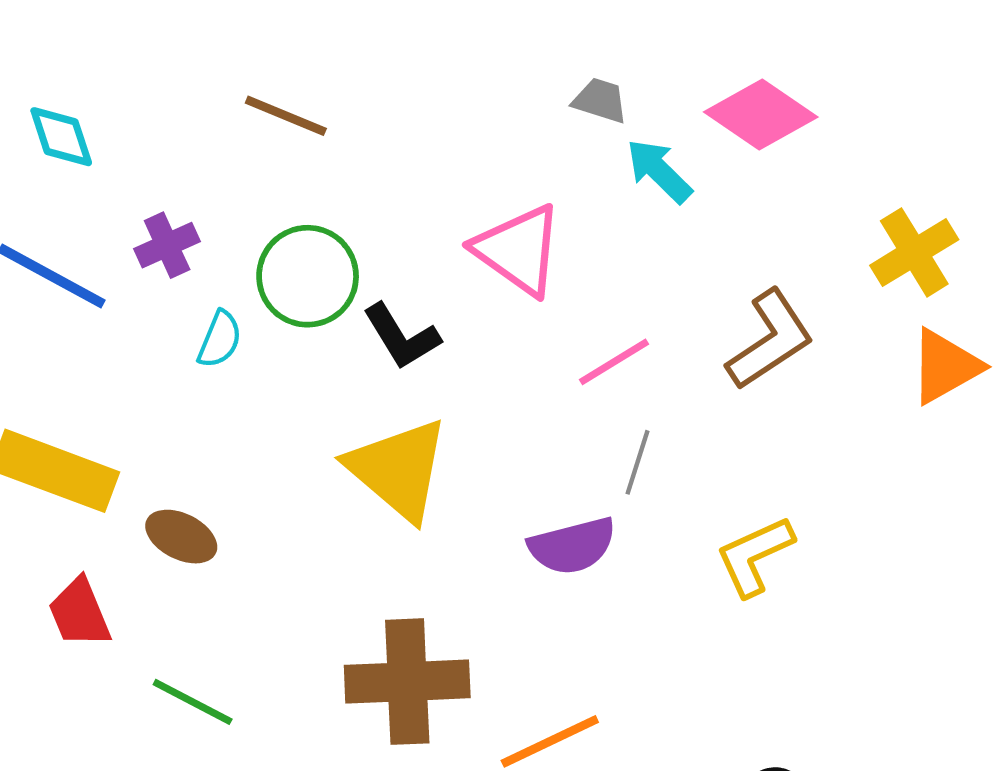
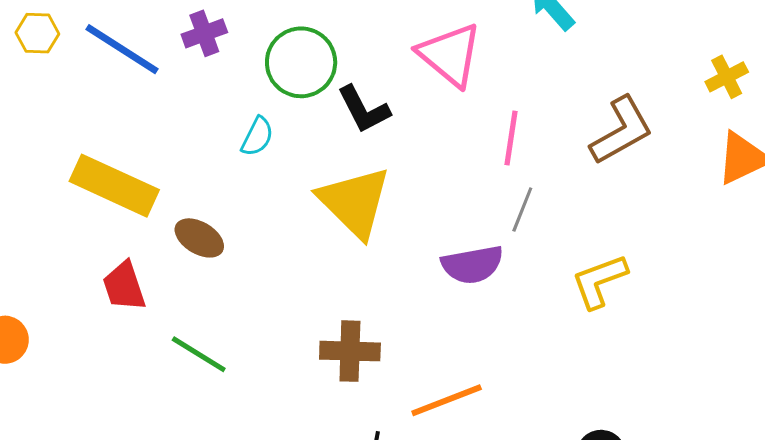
yellow cross: (914, 252) -> (727, 77), size x0.7
cyan semicircle: (220, 339) -> (257, 137), moved
pink line: (614, 362) -> (511, 138), turned -54
brown cross: (407, 682) -> (350, 351), size x0.7

